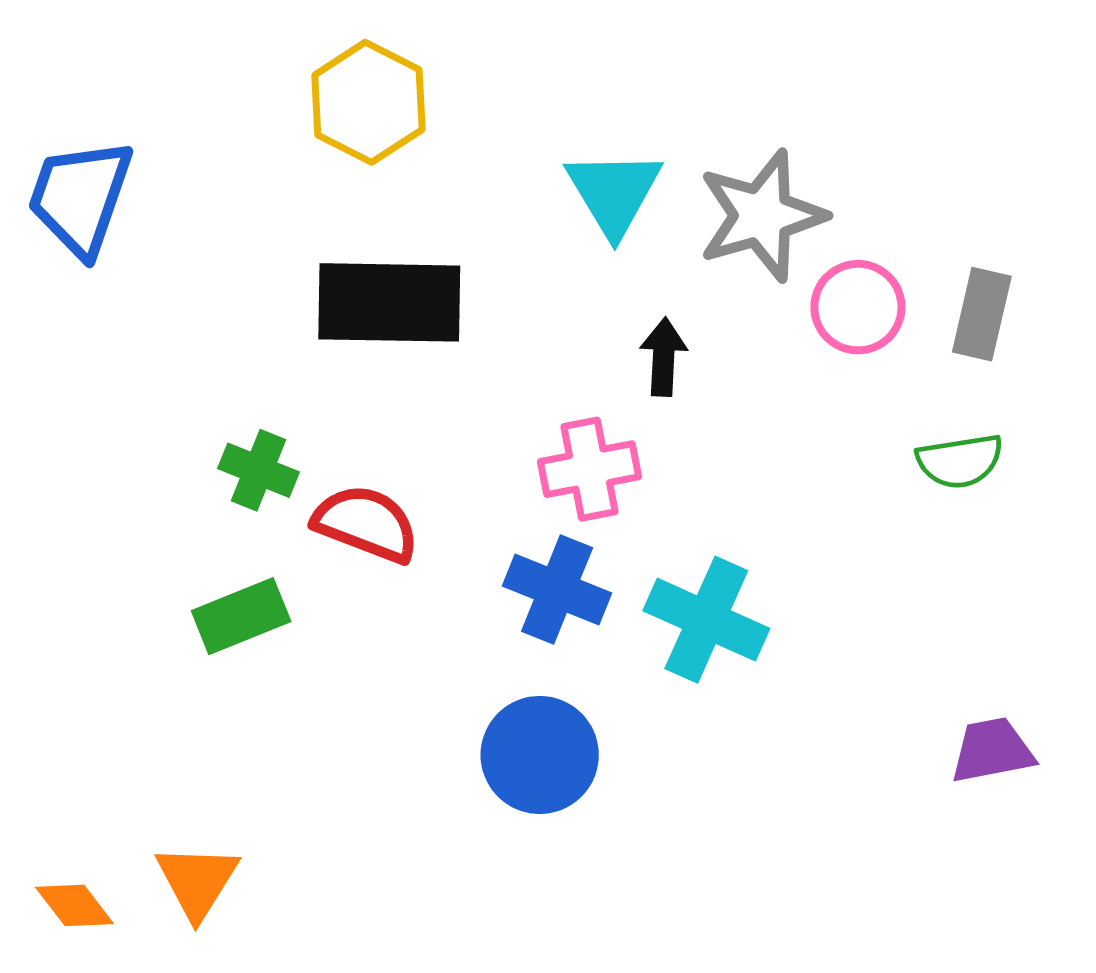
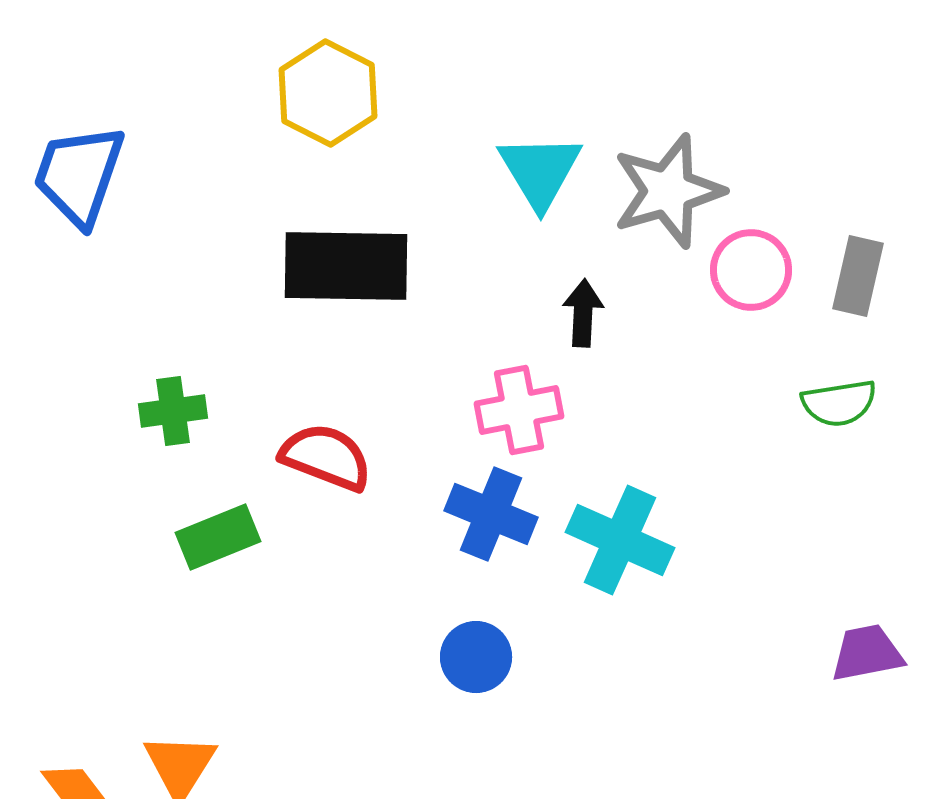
green cross: (258, 470) -> (173, 411), moved, turned -30
blue circle: (540, 755) -> (476, 657), size x0.7

